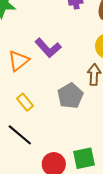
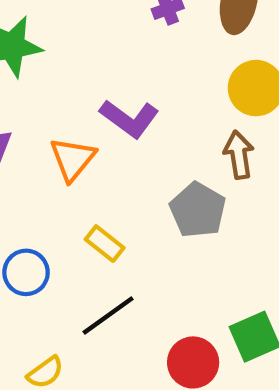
black line: (20, 135) -> (108, 315), turned -64

